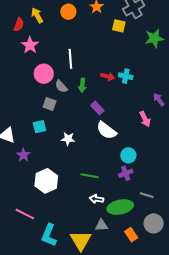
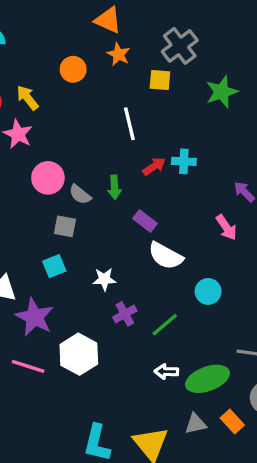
yellow arrow: (37, 15) -> (27, 98), moved
white line: (70, 59) -> (129, 124), moved
red arrow: (108, 76) -> (154, 166), turned -40
purple star: (23, 155) -> (35, 317), size x1.6
purple cross: (126, 173) -> (125, 314), moved
green line: (90, 176) -> (165, 325), moved, turned -42
pink line: (25, 214) -> (28, 366), moved
gray triangle: (101, 225) -> (196, 424), moved

